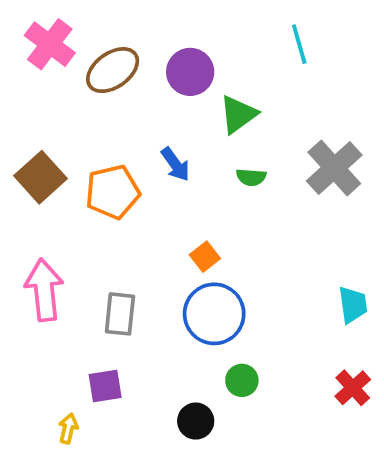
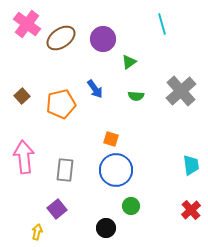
green triangle: (238, 114) -> (129, 62), size x0.7
brown square: (41, 177) -> (22, 96), size x0.6
orange square: (205, 257) -> (111, 139), turned -35
purple square: (105, 386) -> (57, 209), turned -30

